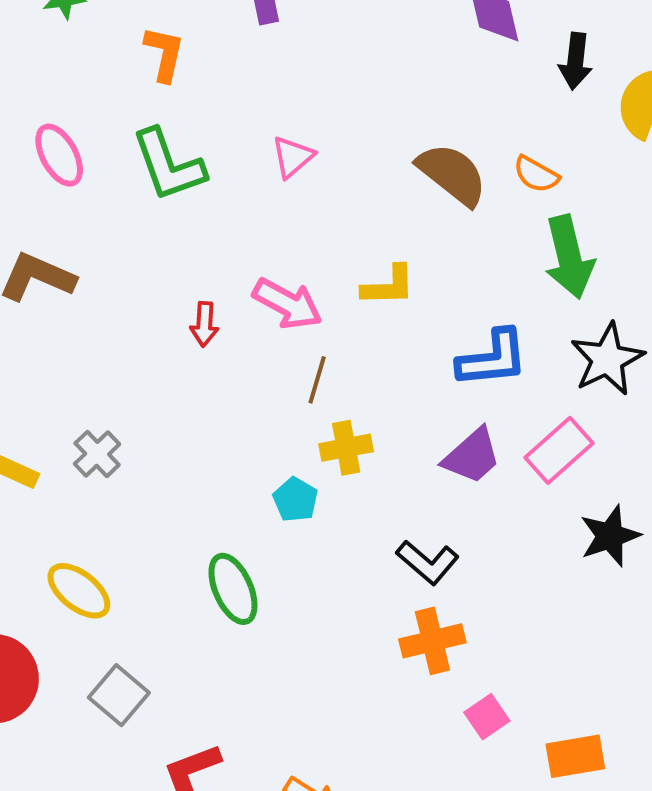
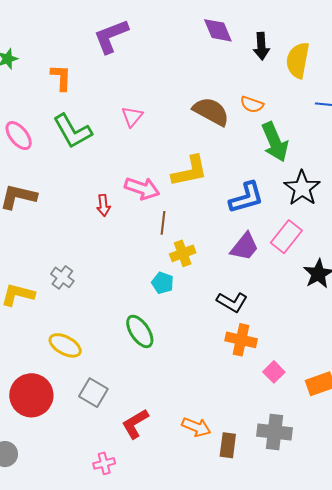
yellow L-shape: (388, 286) -> (190, 171), size x1.4
orange cross: (432, 641) -> (241, 340), turned 36

